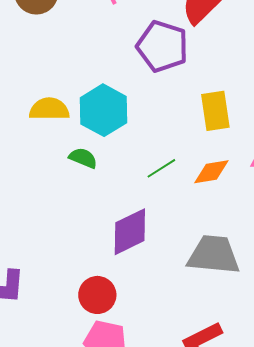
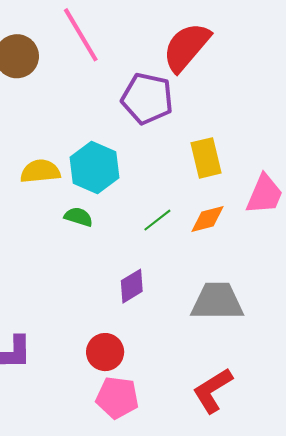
purple diamond: (130, 232) -> (132, 286), size x0.7

